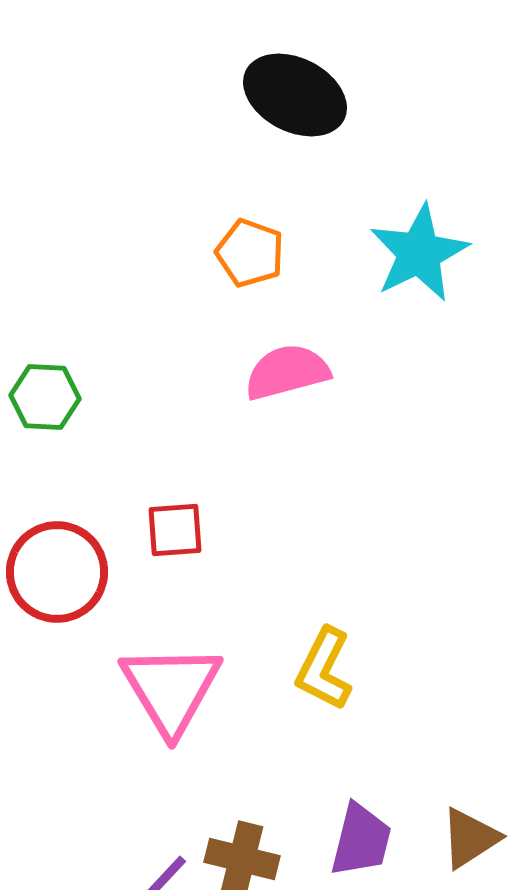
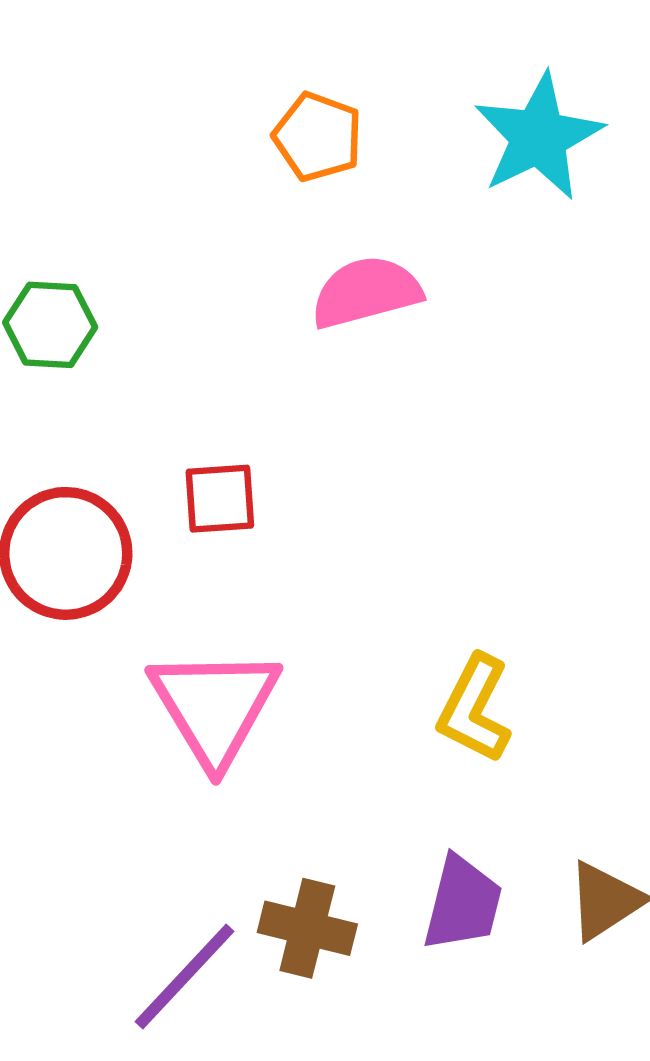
yellow L-shape: (324, 669) -> (474, 709), moved

